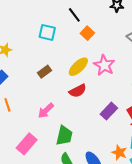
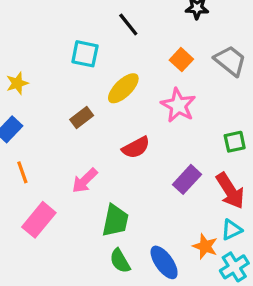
orange square: (87, 33) -> (181, 60), moved
yellow ellipse: (78, 67) -> (123, 88), moved
pink rectangle: (27, 144) -> (39, 220), moved

